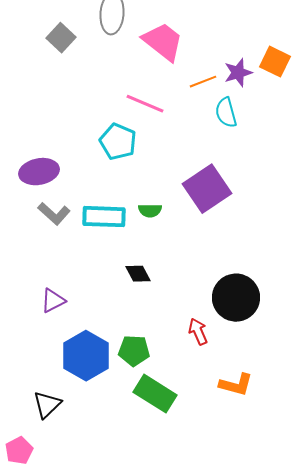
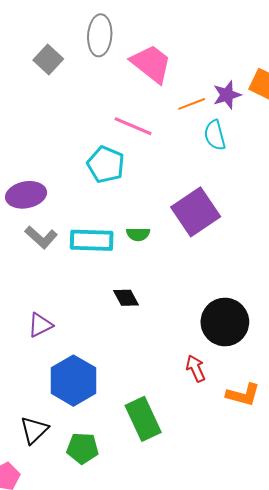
red arrow: (198, 332) -> (196, 368), moved
green pentagon: (134, 351) -> (83, 448), moved
orange L-shape: (236, 385) -> (243, 395), moved
green rectangle: (155, 394) -> (143, 419), turned 33

